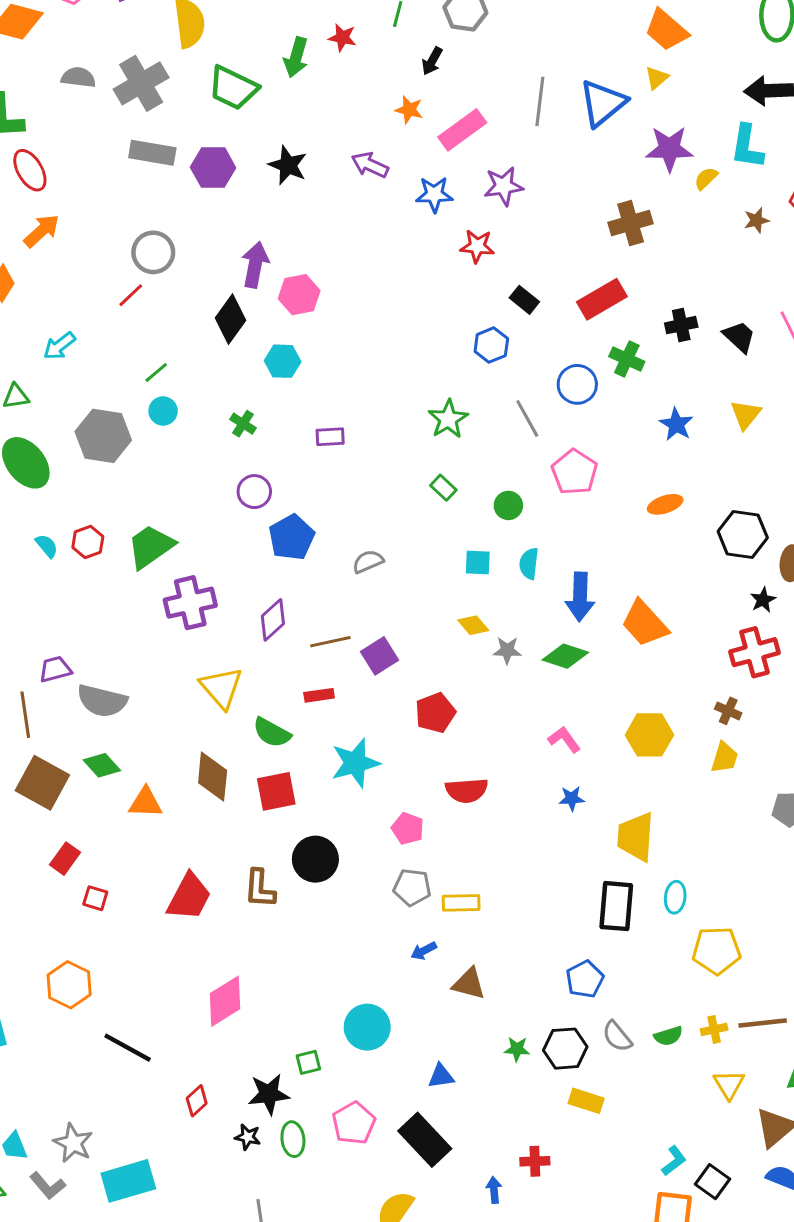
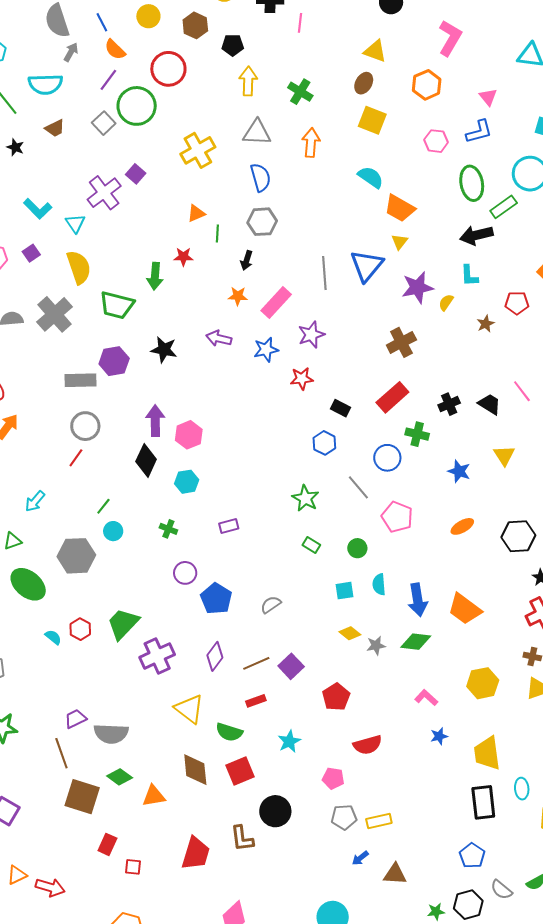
cyan L-shape: (747, 147) -> (469, 276), size x0.7
gray rectangle: (152, 153) -> (81, 380), moved
cyan star: (355, 763) -> (289, 741), size x0.7

